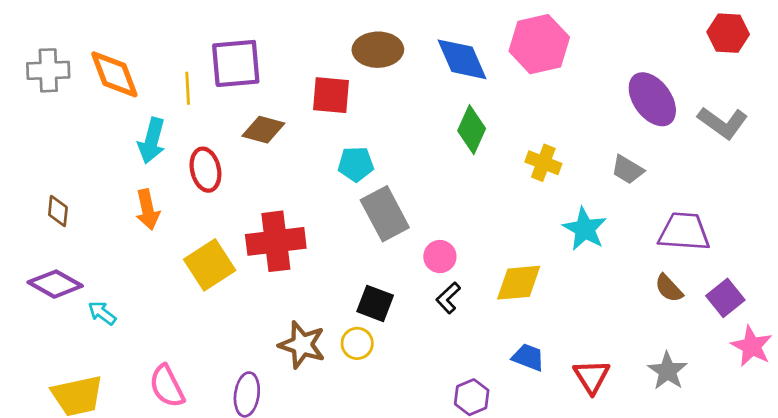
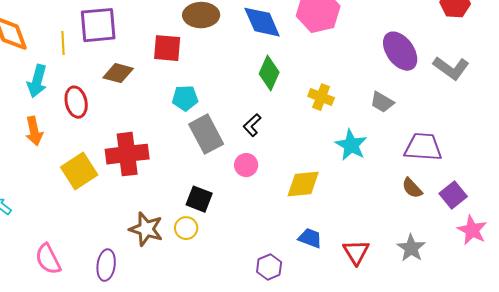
black L-shape: (448, 298) -> (252, 125), moved

